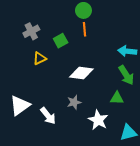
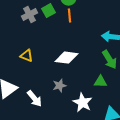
gray cross: (31, 31) -> (29, 15), moved
green square: (61, 41) -> (48, 11), moved
yellow triangle: (40, 58) -> (26, 56), moved, turned 48

